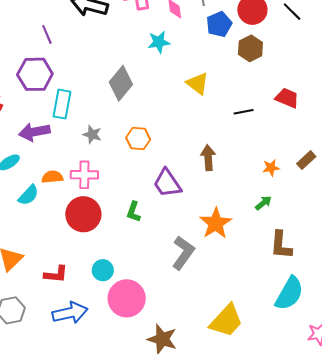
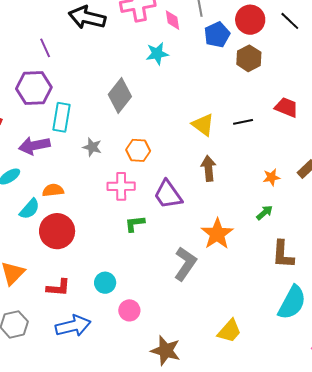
yellow triangle: (198, 83) -> (203, 125), moved
pink cross: (84, 175) -> (121, 186), moved
green L-shape: (133, 212) -> (135, 224), turned 65
red circle: (83, 214) -> (57, 231), moved
pink circle: (127, 298) -> (129, 310), size x0.6
yellow trapezoid: (226, 321) -> (229, 331), size x0.7

